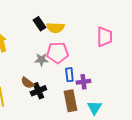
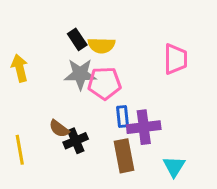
gray star: (41, 60) -> (80, 74), moved, size x1.5
purple cross: (83, 82) -> (144, 127), size x1.5
cyan triangle: (94, 108) -> (174, 166), moved

